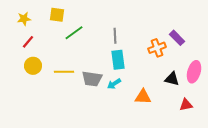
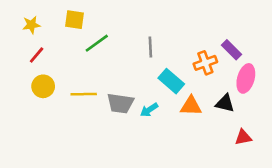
cyan rectangle: (118, 60) -> (171, 81), moved, turned -42
pink ellipse: (194, 72) -> (246, 78), moved
orange triangle: (143, 97) -> (191, 106), moved

